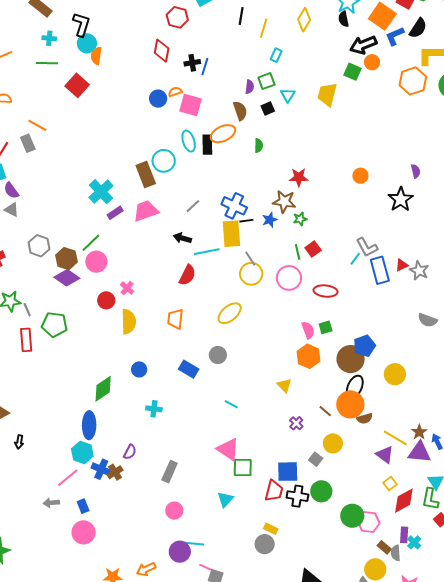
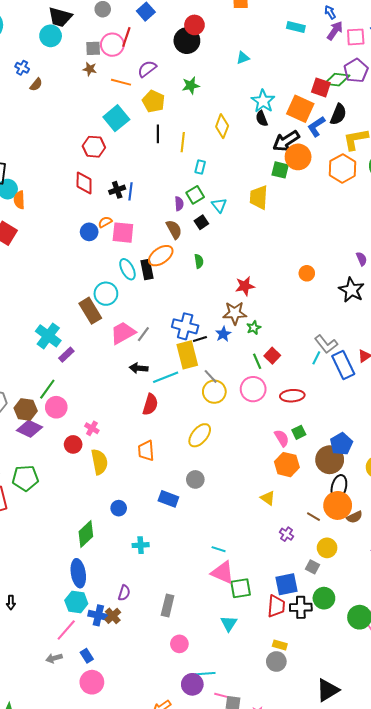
orange circle: (372, 62) -> (298, 157), size x1.6
pink trapezoid: (146, 211) -> (123, 333), moved
cyan line: (231, 404) -> (219, 549), moved

